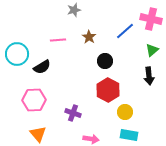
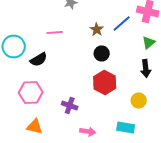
brown star: (89, 37) -> (97, 30), moved
yellow circle: (125, 112) -> (139, 100), moved
orange triangle: (38, 134) -> (35, 126), turned -36

